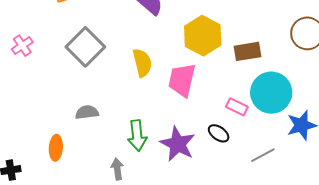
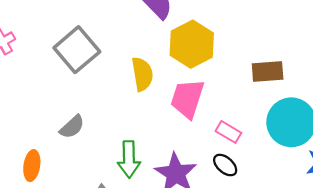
yellow hexagon: (203, 36) -> (192, 44), moved
pink rectangle: (237, 107) -> (228, 132), moved
gray semicircle: (87, 112) -> (72, 127), turned 140

